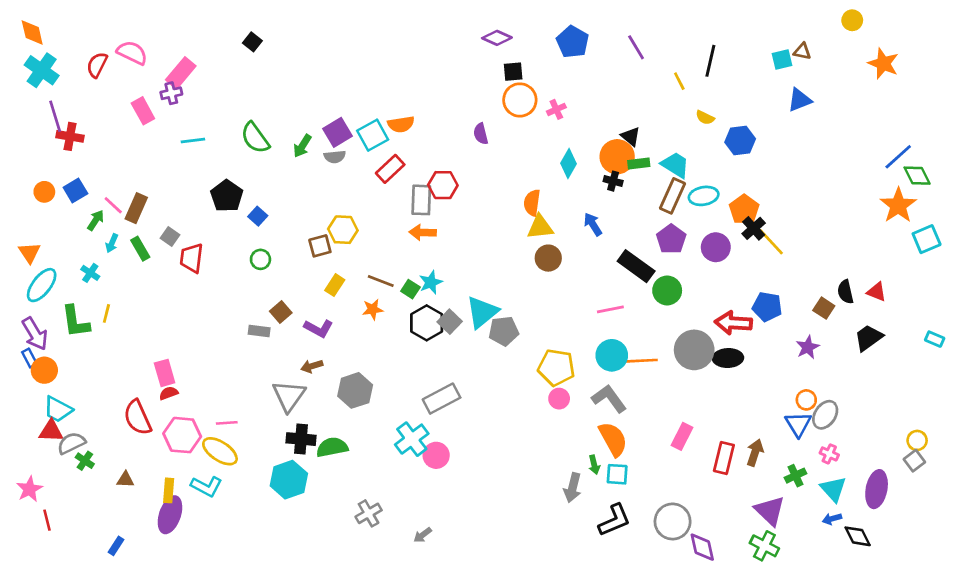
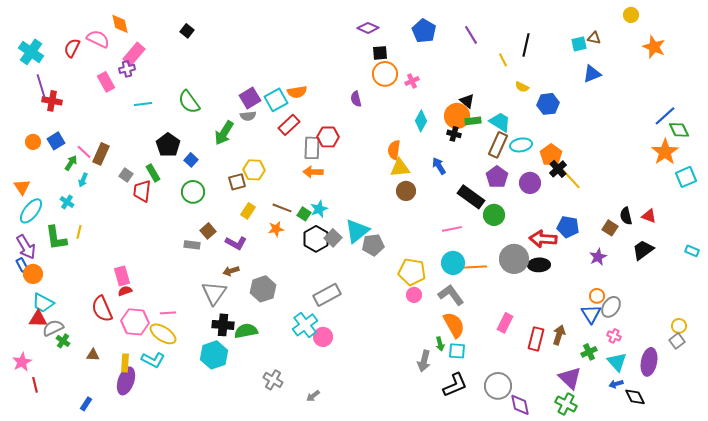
orange diamond: (32, 32) -> (120, 24), moved
green arrow: (302, 146) -> (224, 133), moved, size x1.4
green rectangle: (140, 249) -> (153, 173), moved
green circle: (260, 259) -> (193, 192), size x1.5
gray cross: (369, 513) -> (273, 380), turned -30

